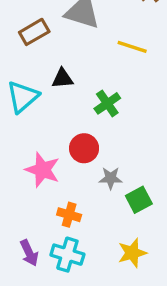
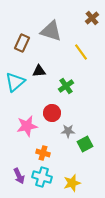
brown rectangle: (34, 32) -> (22, 43), turned -36
yellow line: (132, 47) -> (81, 52), turned 36
pink star: (43, 170) -> (27, 126), turned -30
yellow star: (132, 253) -> (72, 183), moved

